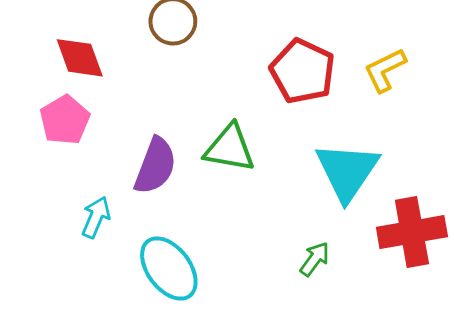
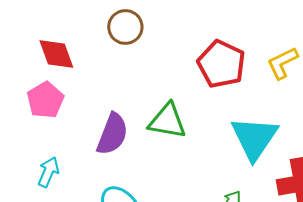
cyan arrow: (96, 217) -> (48, 172), moved

